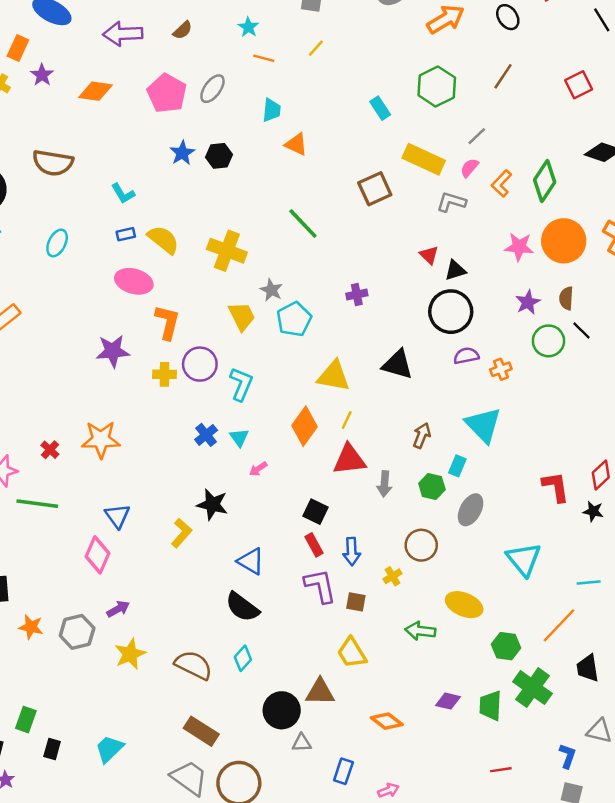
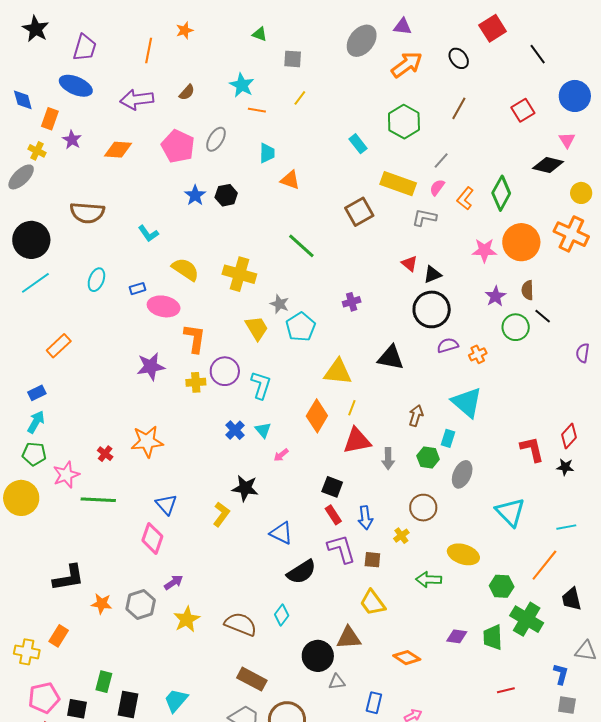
cyan star: (248, 27) -> (242, 85), size x1.4
blue rectangle: (126, 234) -> (137, 289), moved
black semicircle: (242, 607) -> (301, 572), moved, turned -64
black rectangle: (52, 749) -> (128, 705), size x1.5

